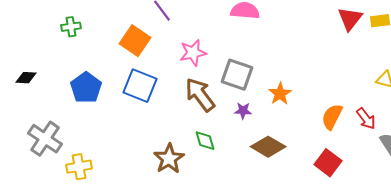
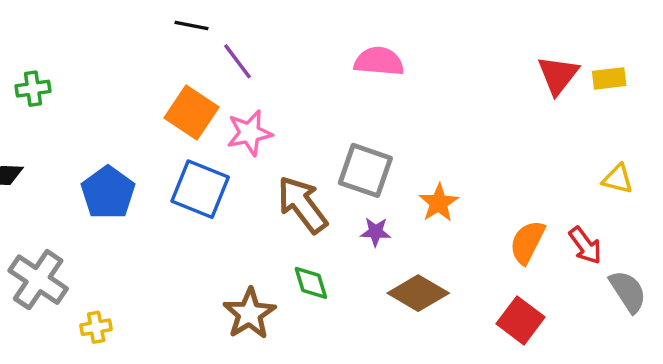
green cross: (71, 27) -> (33, 89), moved
pink star: (193, 53) -> (249, 133), moved
yellow cross: (79, 167) -> (96, 327), size x0.7

